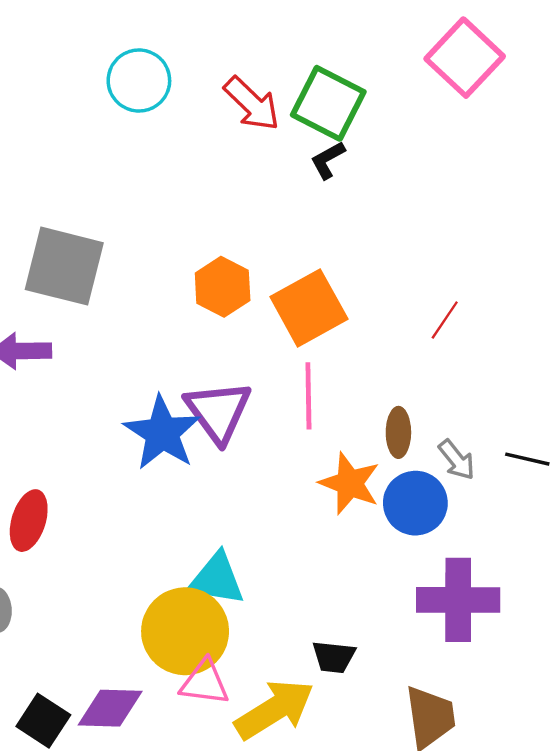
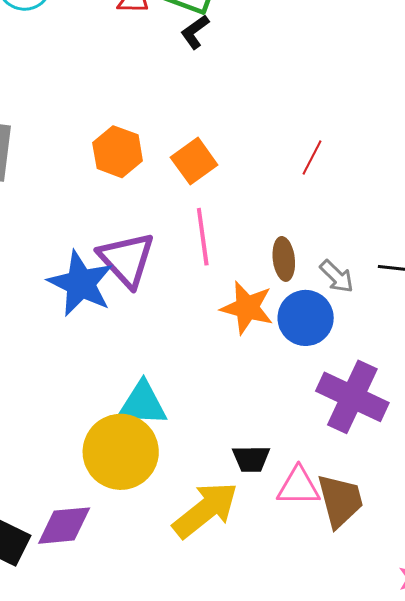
orange square: (309, 308) -> (194, 161), size x0.7
purple cross: (458, 600) -> (352, 397), turned 32
pink triangle: (205, 682) -> (299, 486), moved

